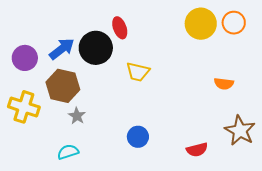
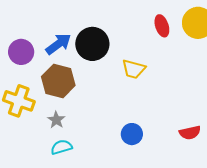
red ellipse: (120, 28) -> (162, 26), moved
gray star: (77, 116) -> (56, 120), moved
red semicircle: (197, 150) -> (190, 133), moved

